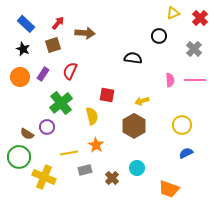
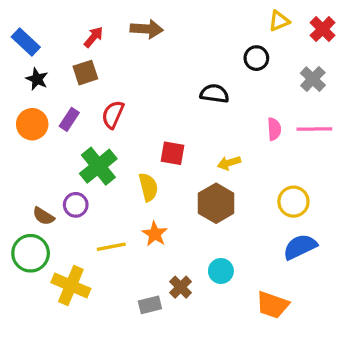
blue rectangle: (26, 24) -> (26, 42), moved
brown arrow: (85, 33) -> (147, 29), moved
blue semicircle: (186, 153) -> (300, 247), size x1.5
gray rectangle: (85, 170) -> (150, 305), moved

